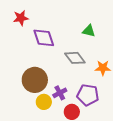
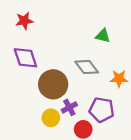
purple diamond: (44, 38) -> (25, 58), moved
brown circle: (35, 80) -> (53, 84), moved

